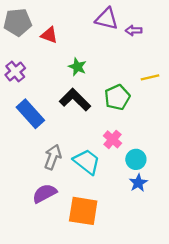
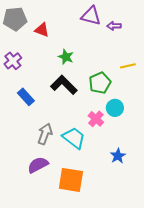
blue rectangle: (30, 114) -> (26, 97), size x0.7
cyan circle: (136, 159) -> (115, 108), moved

